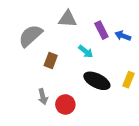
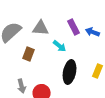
gray triangle: (68, 19) -> (41, 28), moved
black ellipse: (97, 81) -> (70, 72), turned 75

